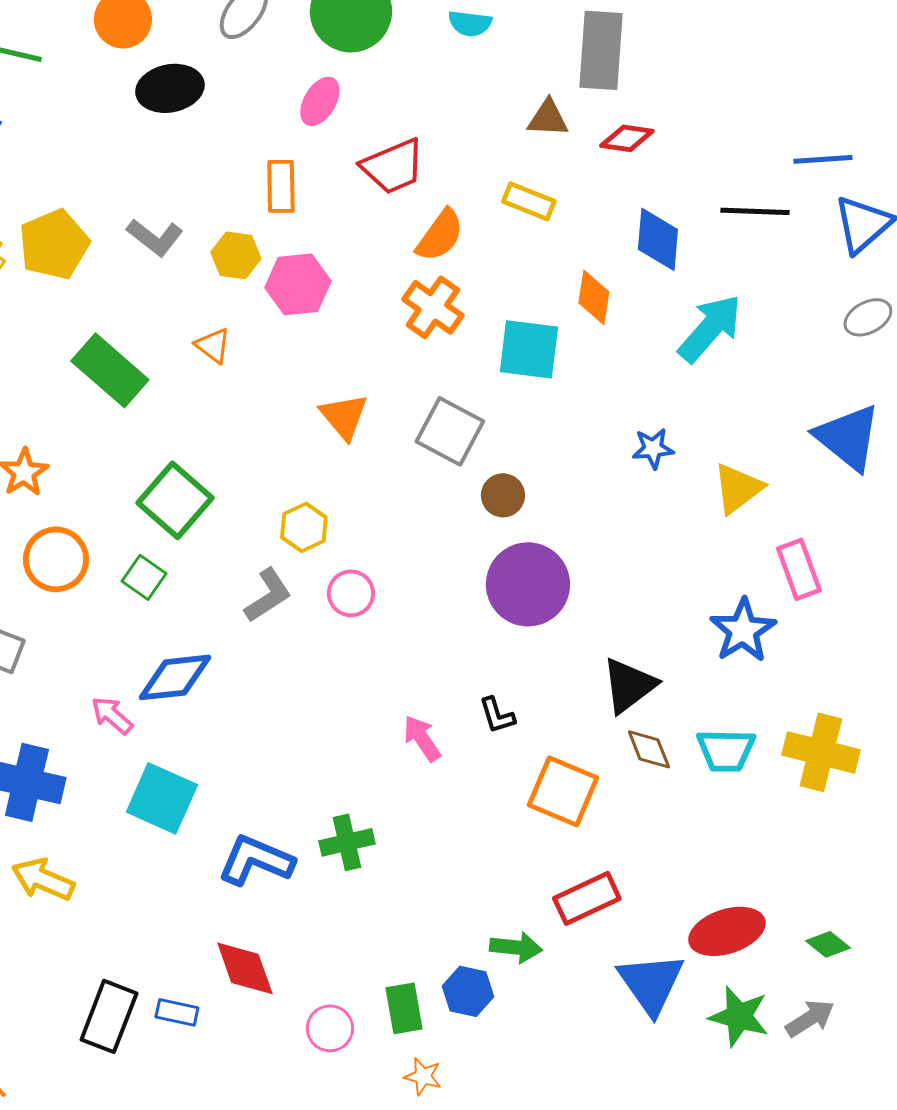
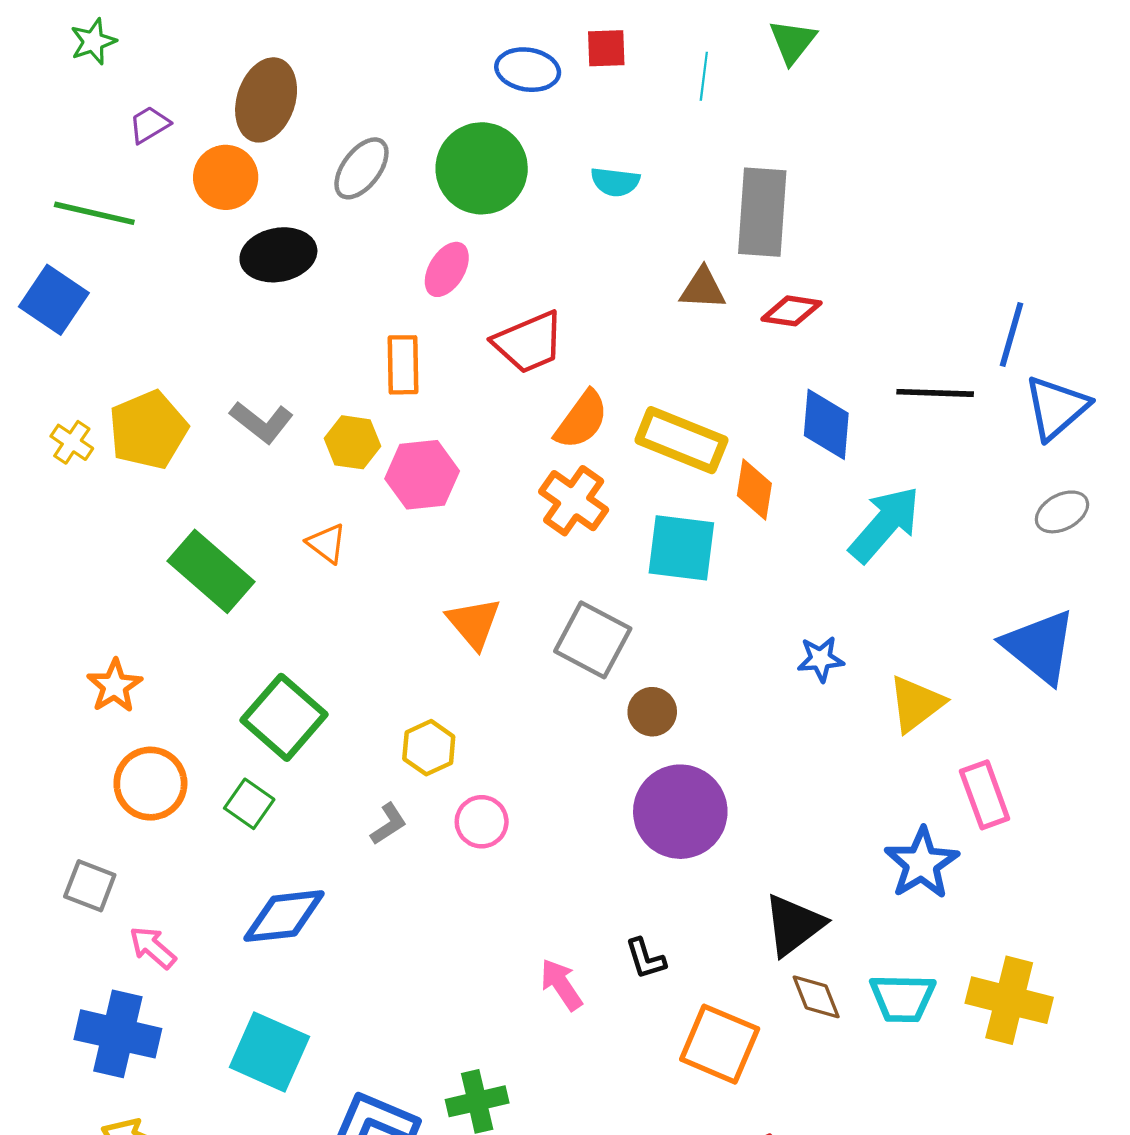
blue line: (823, 159) -> (1011, 335), turned -70
yellow rectangle: (529, 201) -> (681, 440), moved, size x1.5
gray L-shape: (268, 595) -> (388, 824), size x0.7
pink arrow: (112, 715) -> (153, 947), moved

